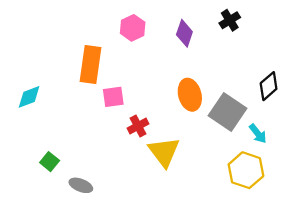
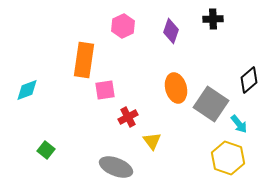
black cross: (230, 20) -> (213, 19), turned 30
yellow triangle: (164, 152) -> (152, 141), size x0.6
gray ellipse: (81, 185) -> (116, 167), moved, size x1.5

